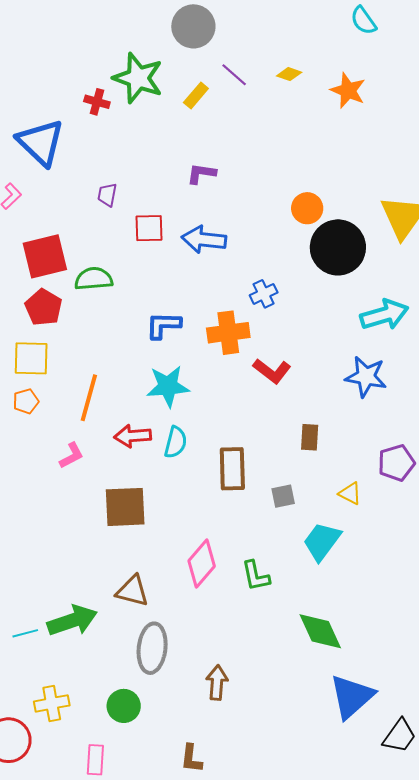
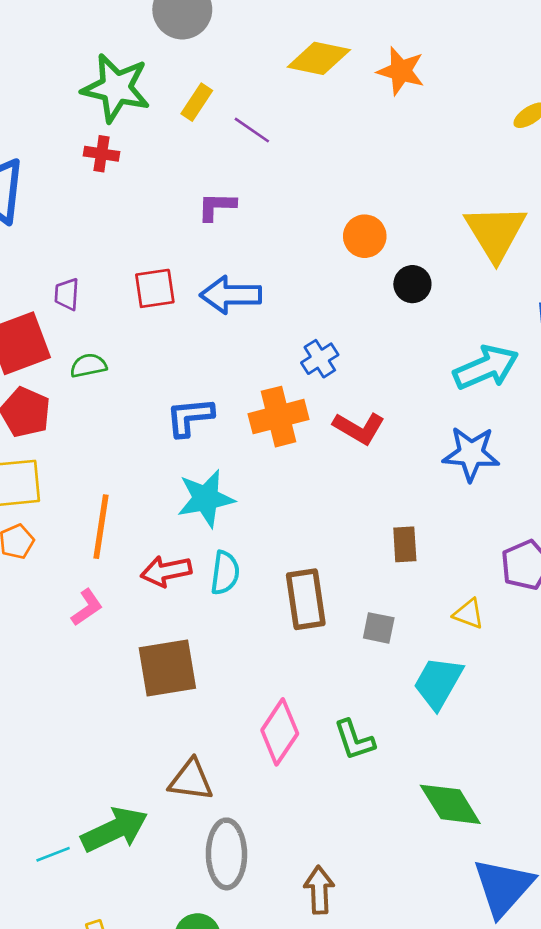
yellow diamond: (289, 74) -> (319, 58), size x1.8
purple line: (234, 75) -> (252, 130), moved
red cross: (97, 102) -> (102, 154), moved
purple trapezoid: (107, 195) -> (67, 294), moved
black circle: (338, 247) -> (412, 284), size x0.5
green semicircle: (94, 279) -> (88, 366), size x0.7
red L-shape: (272, 371) -> (359, 428), moved
gray square: (283, 496) -> (379, 628), turned 30

